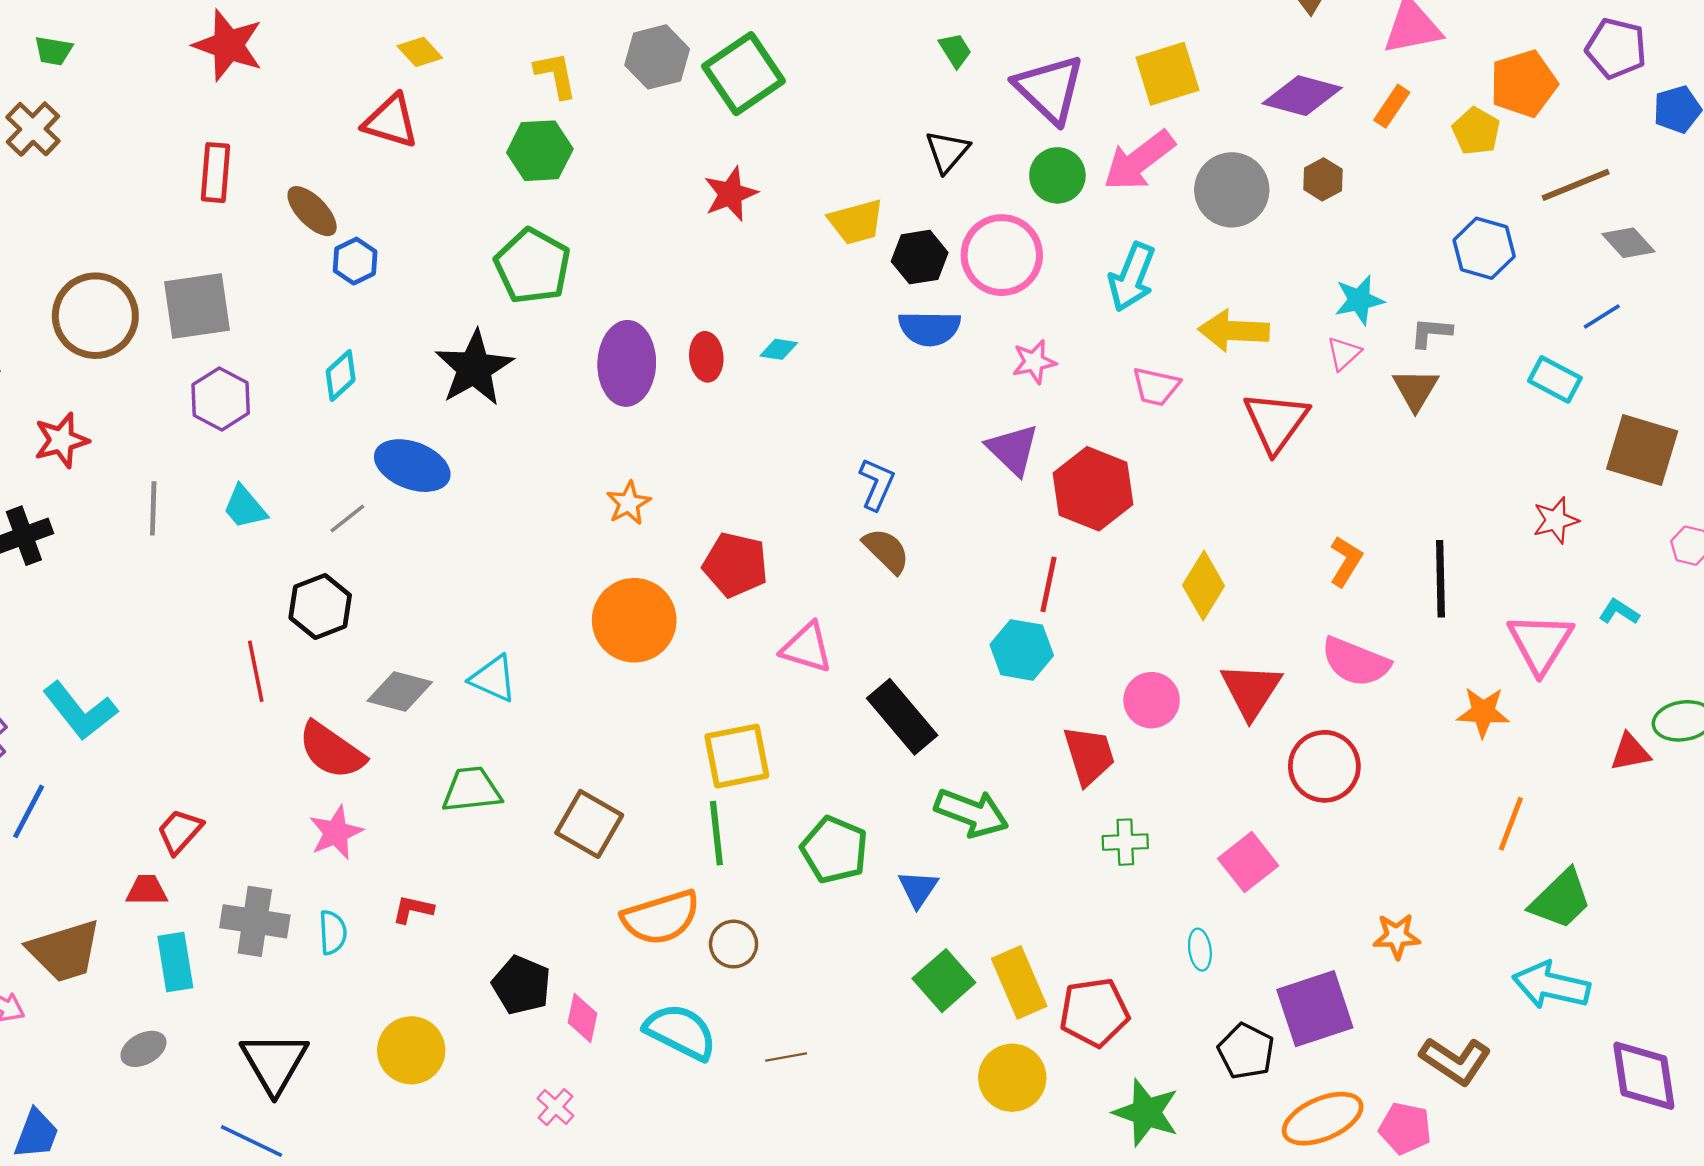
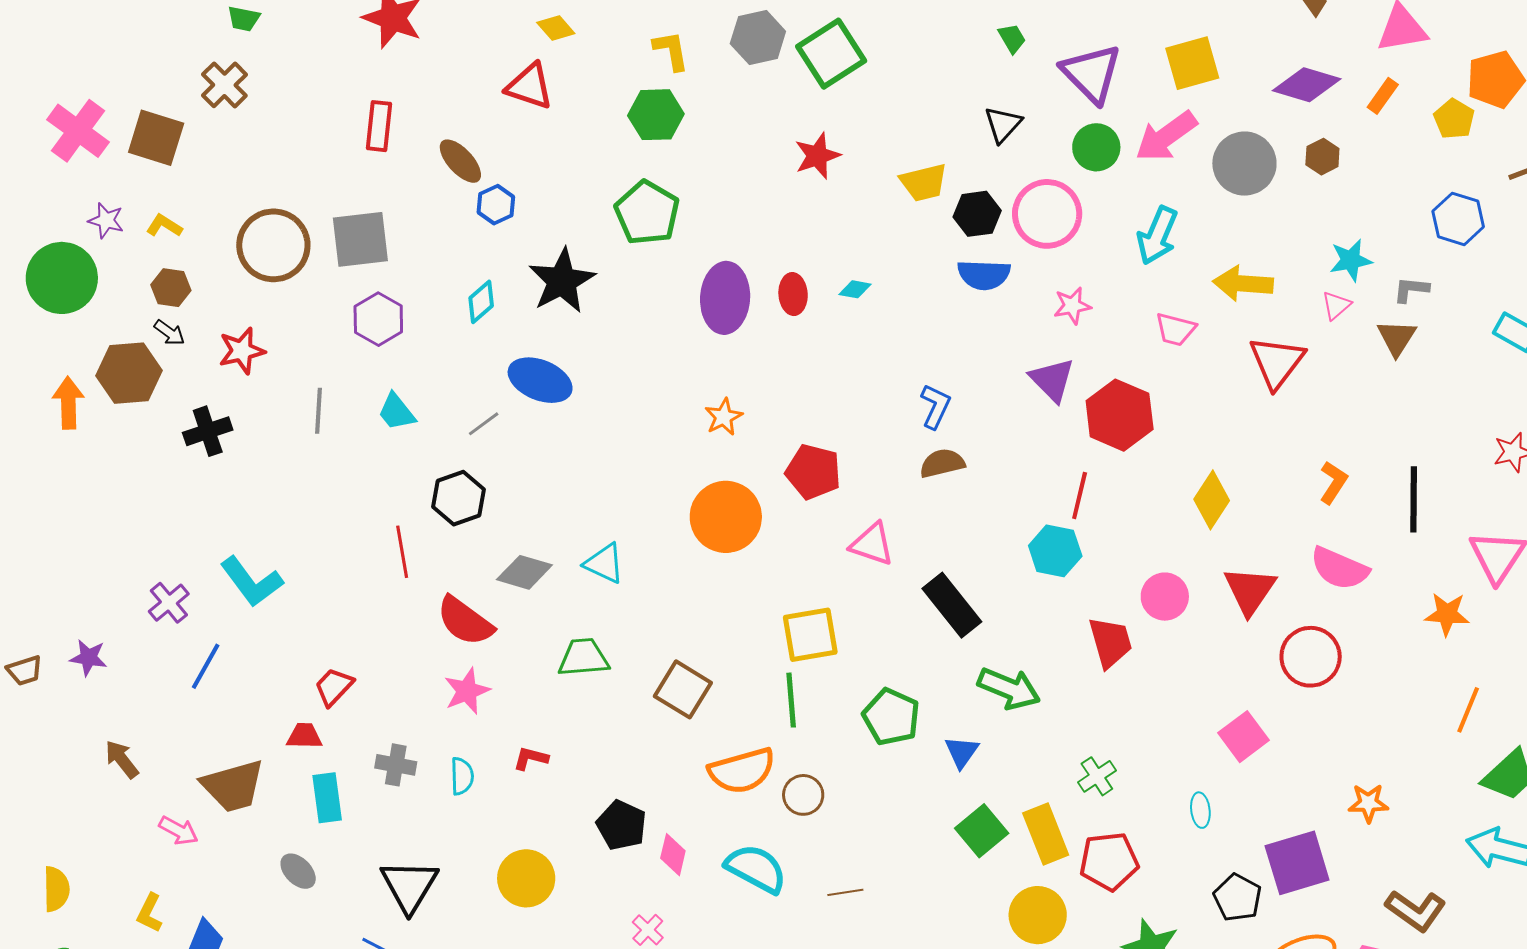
black star: (474, 368) -> (562, 281), moved
brown semicircle: (886, 551) -> (942, 463), turned -60
green cross: (1125, 842) -> (1097, 776), moved, turned -33
gray cross: (255, 921) -> (396, 765), size x0.7
gray ellipse: (143, 1049) -> (298, 871), turned 72

